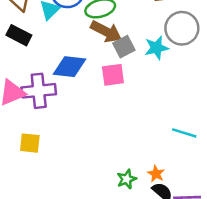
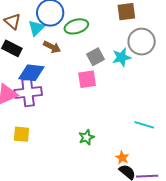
brown arrow: (106, 31) -> (52, 47), moved, size x0.7
blue diamond: (69, 67) -> (31, 73), moved
green star: (127, 179) -> (86, 137), moved

